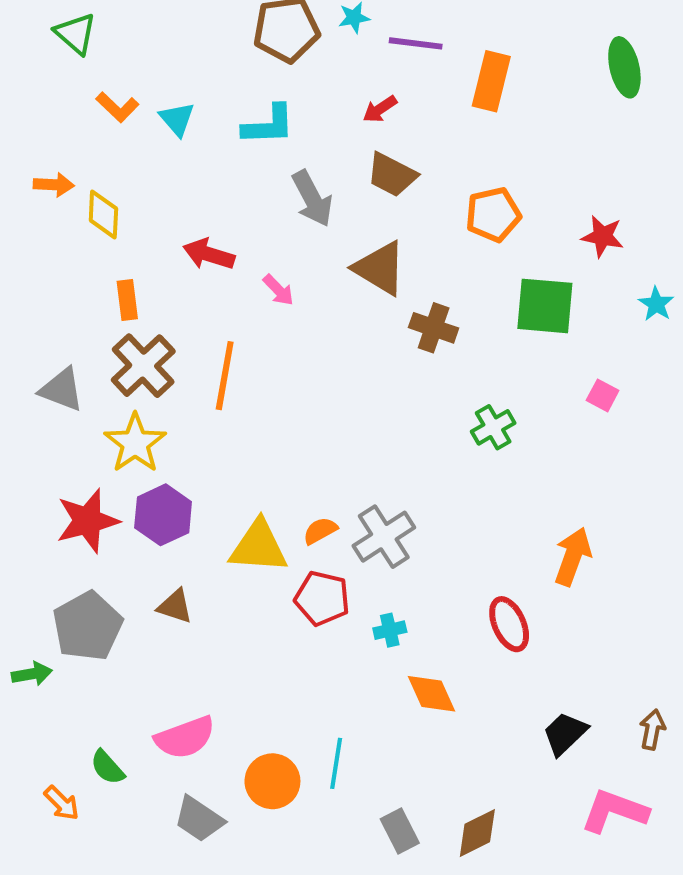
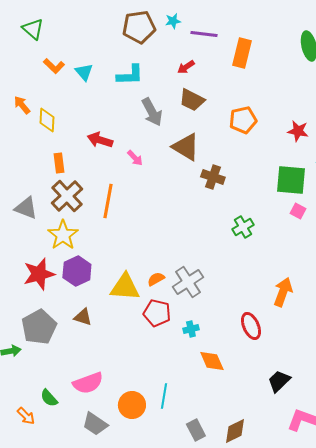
orange arrow: (54, 185) -> (22, 105), turned -132
green square: (545, 306) -> (291, 180), moved

